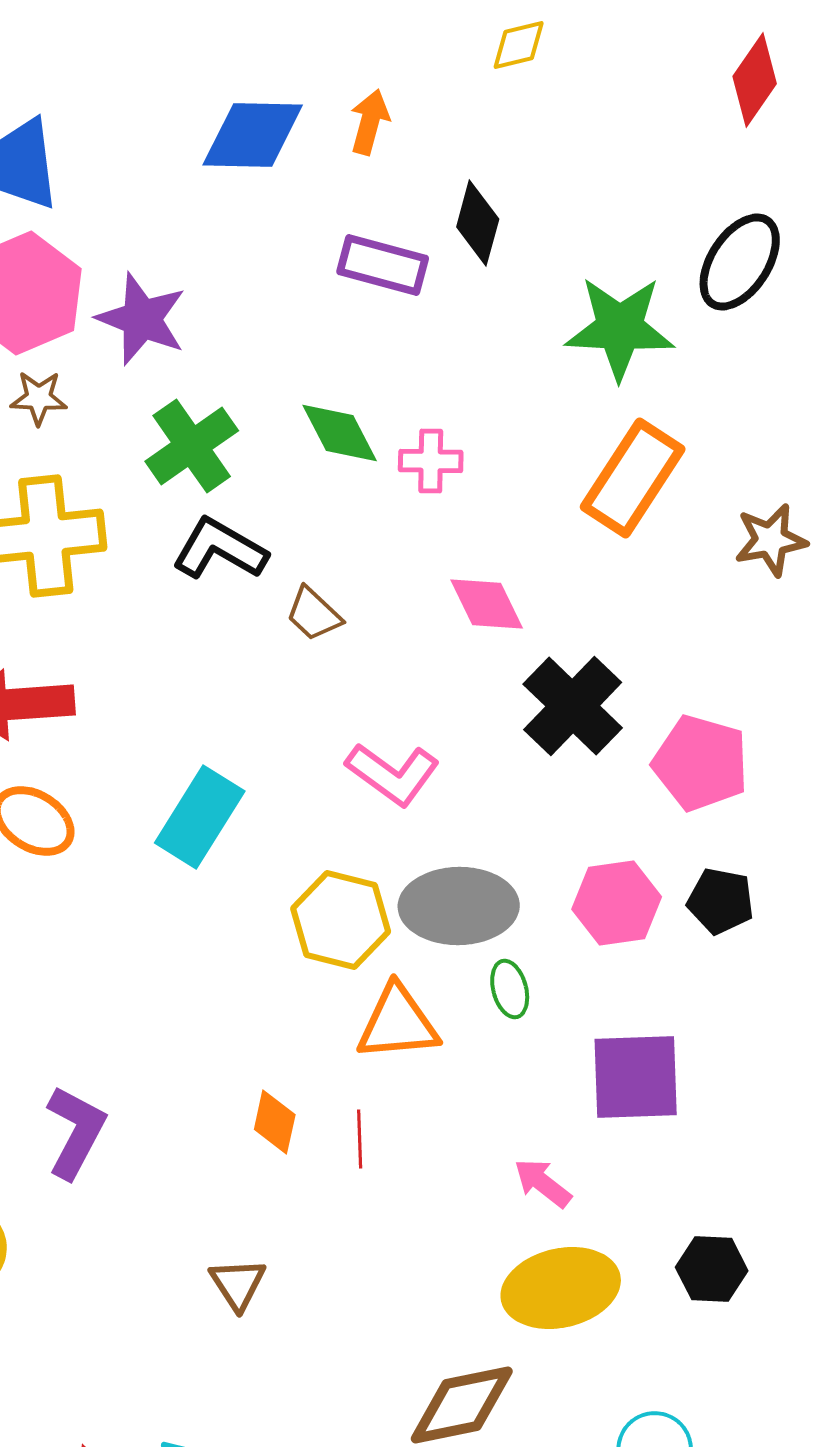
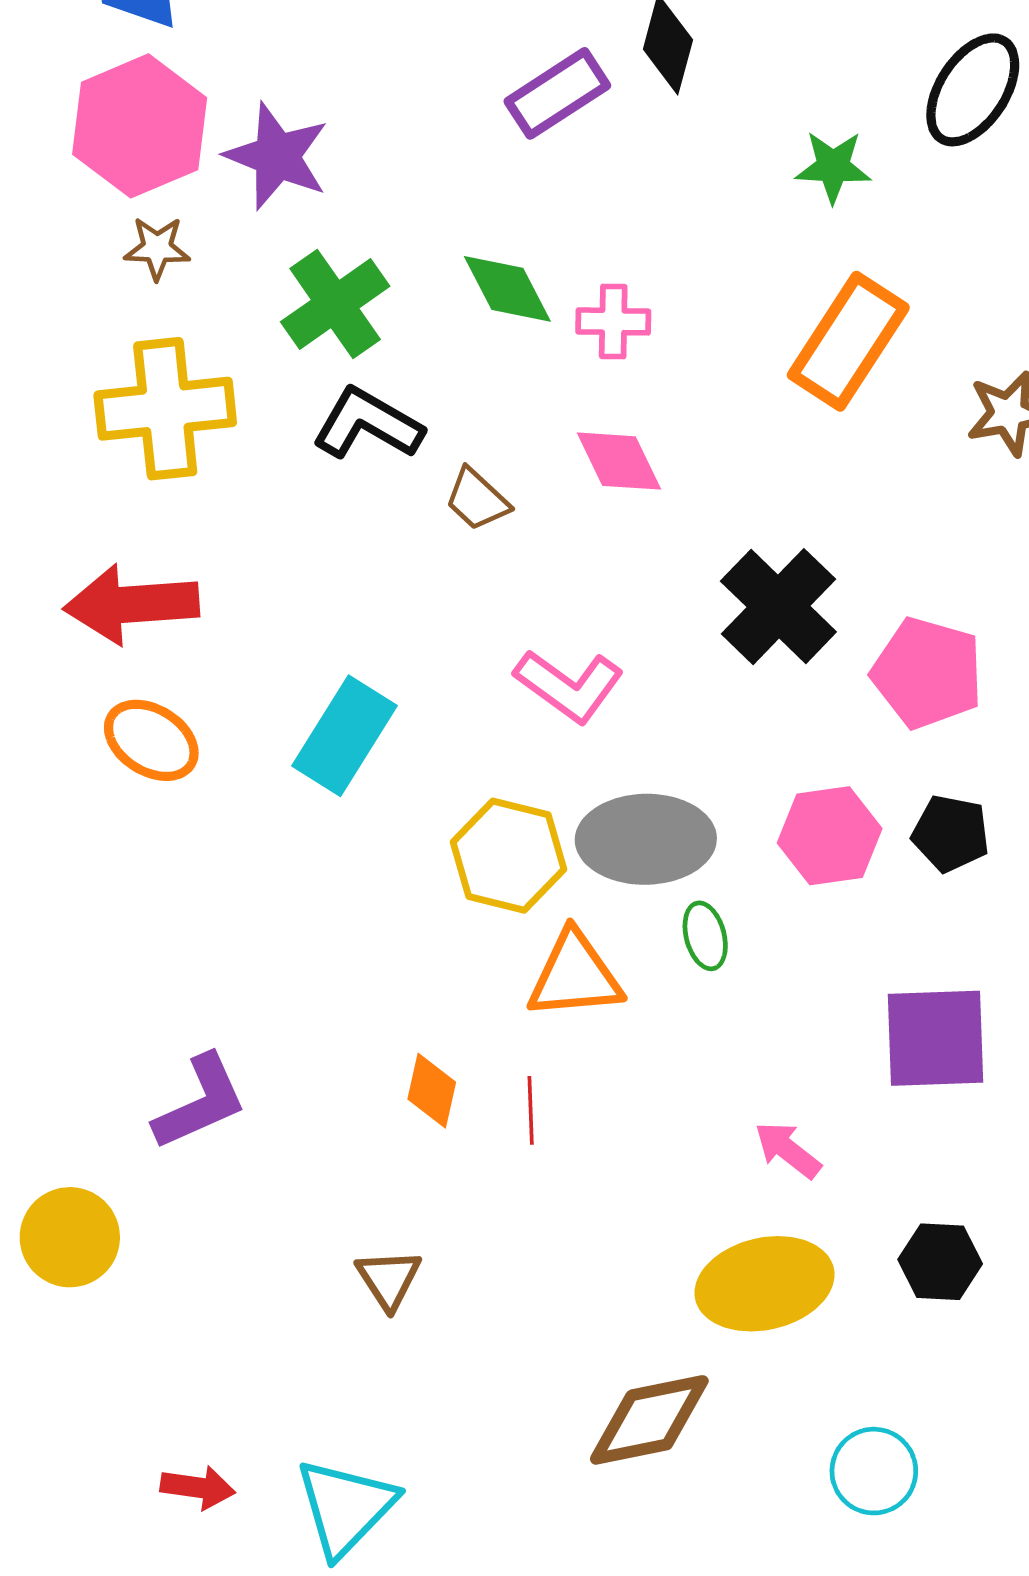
purple rectangle: (383, 265) -> (557, 93), turned -48
green star: (620, 328) -> (833, 167), size x0.6
pink diamond: (487, 604) -> (619, 461), moved
purple square: (636, 1077) -> (936, 1038), moved
purple L-shape: (76, 1132) -> (200, 1102), turned 38
pink arrow: (543, 1183) -> (788, 1150), moved

